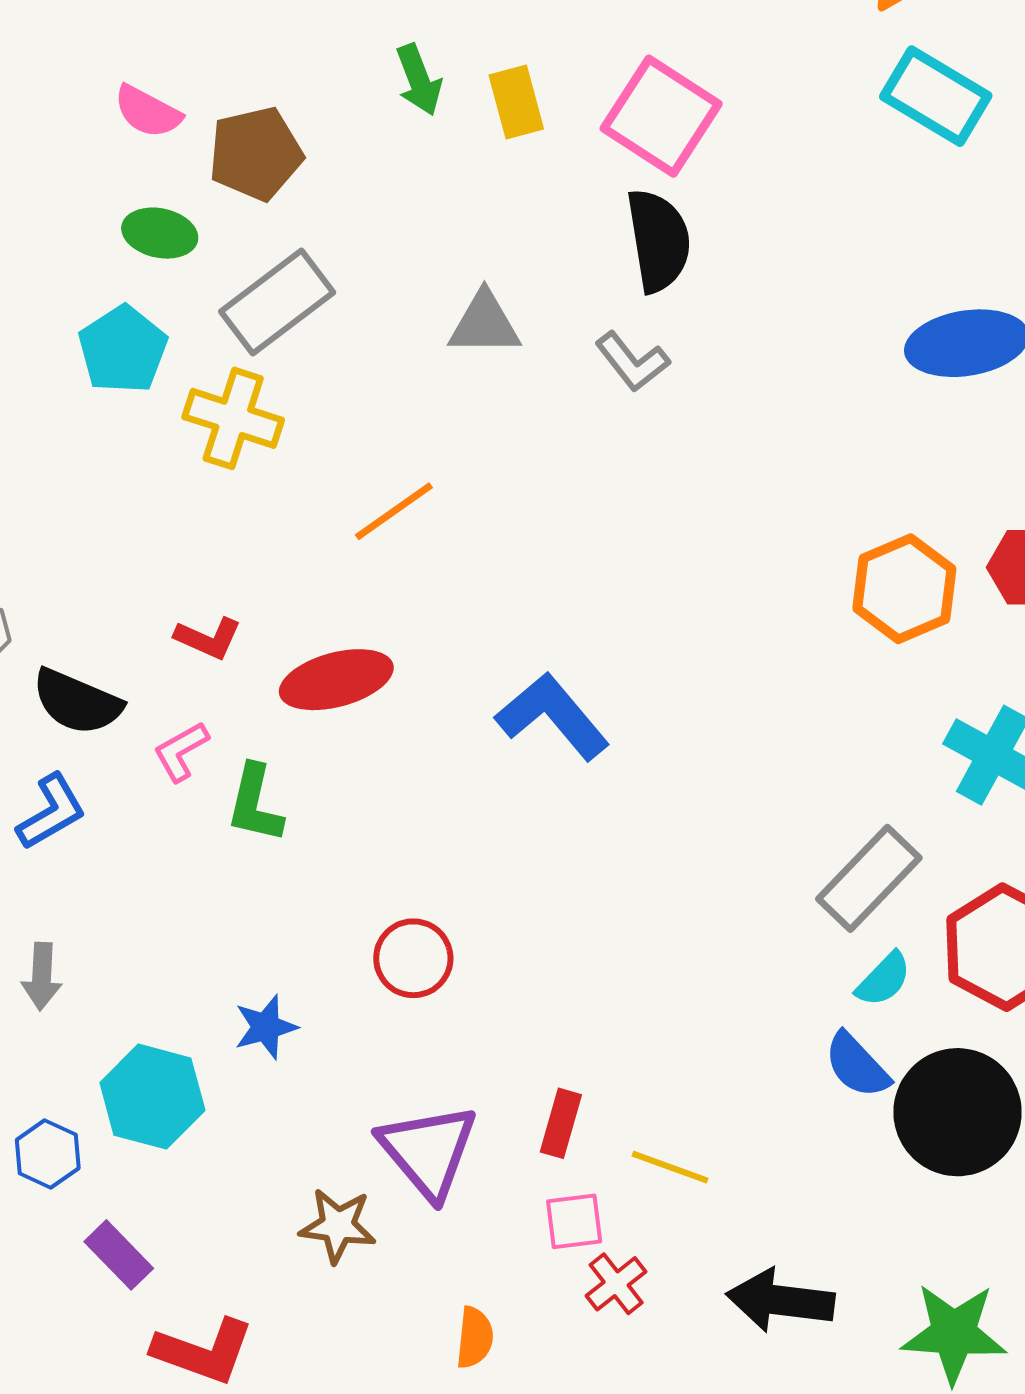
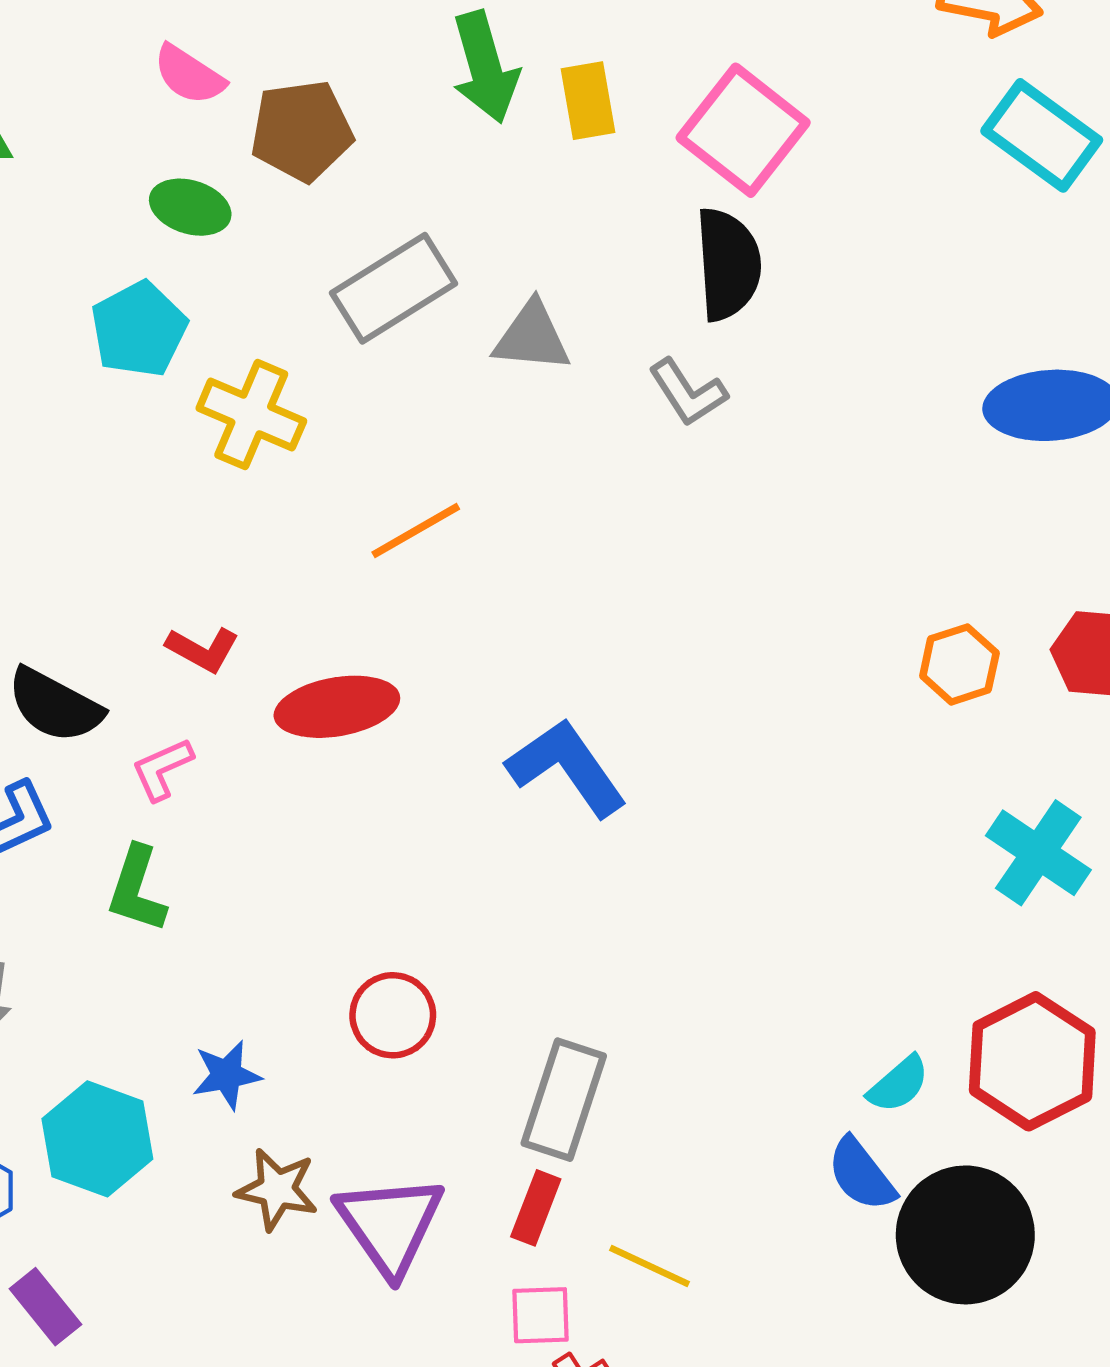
green arrow: (419, 80) -> (485, 67), size x1.4
gray rectangle: (277, 302) -> (394, 288), moved
orange hexagon: (904, 589) -> (959, 664), size x0.7
green L-shape: (255, 804) -> (137, 889), moved
gray rectangle: (869, 878) -> (564, 1100), moved, turned -31
brown star: (338, 1226) -> (277, 1189), moved

